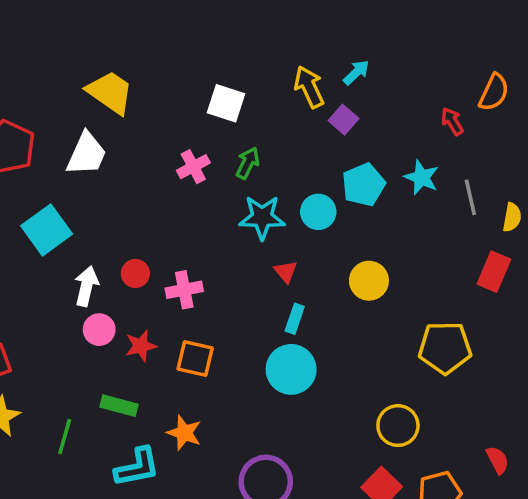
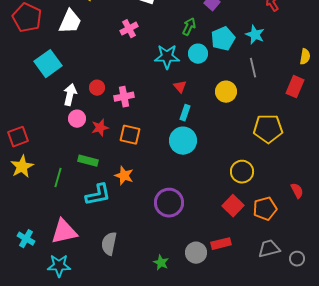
green arrow: (248, 163) -> (189, 27), moved
gray line: (470, 197) -> (253, 68), moved

